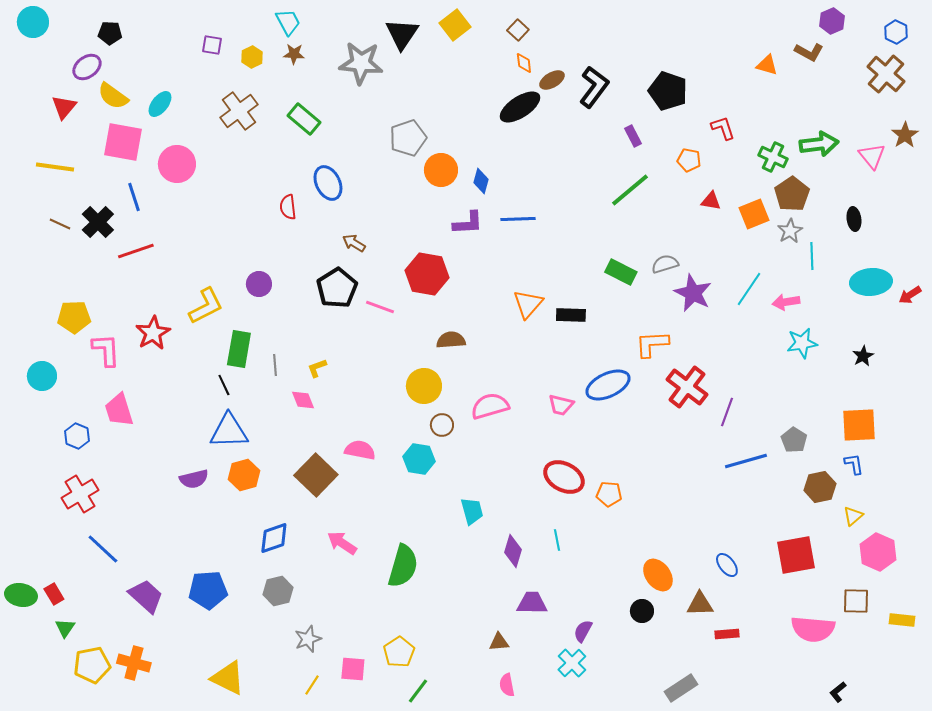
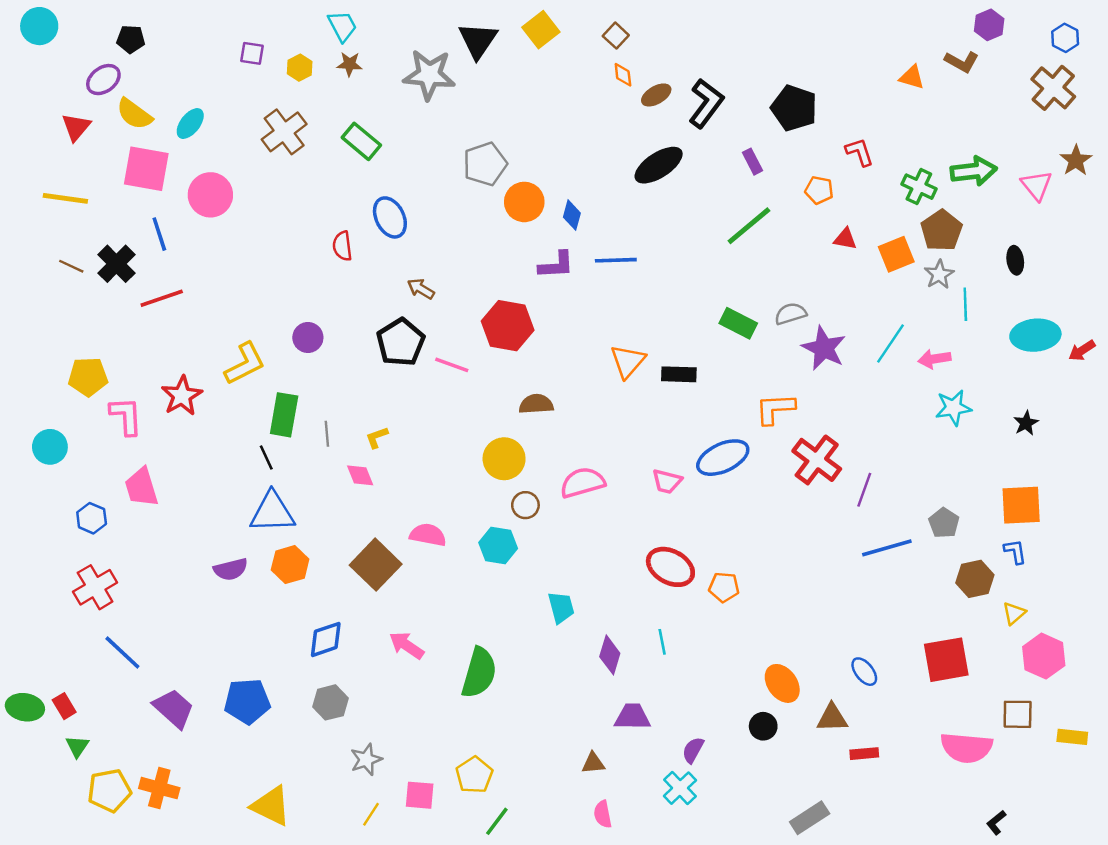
black ellipse: (520, 107) -> (659, 165), moved

